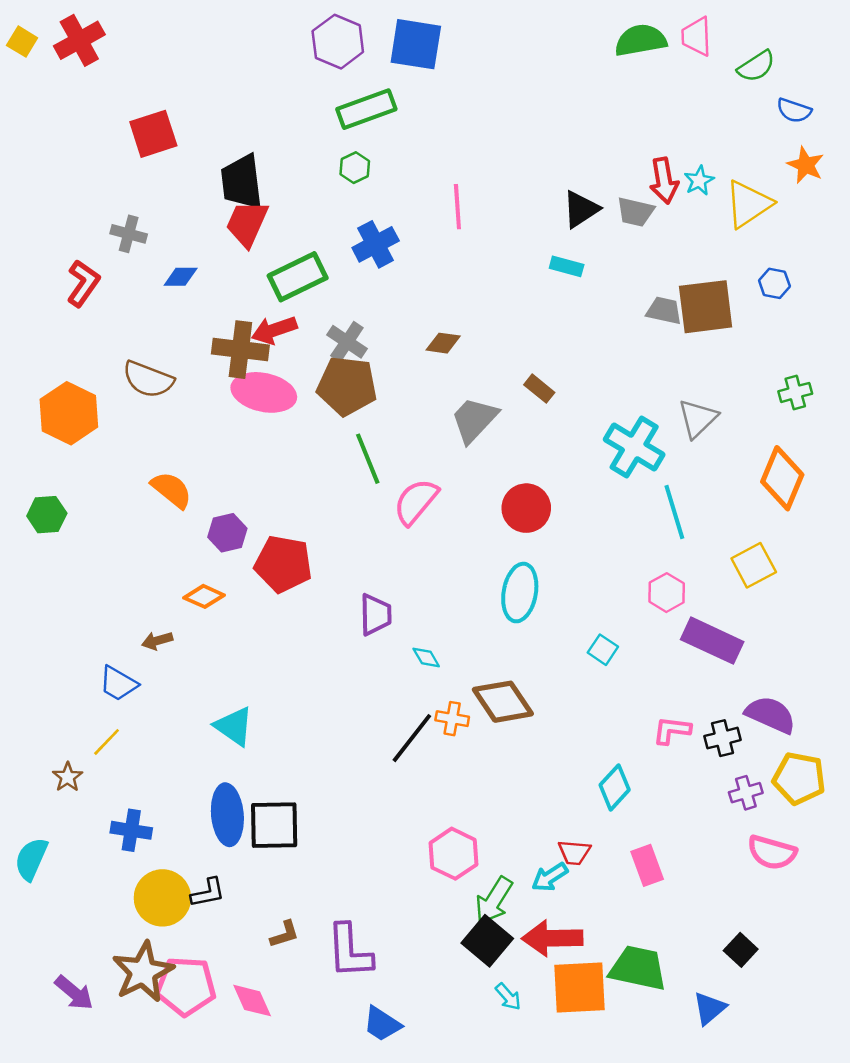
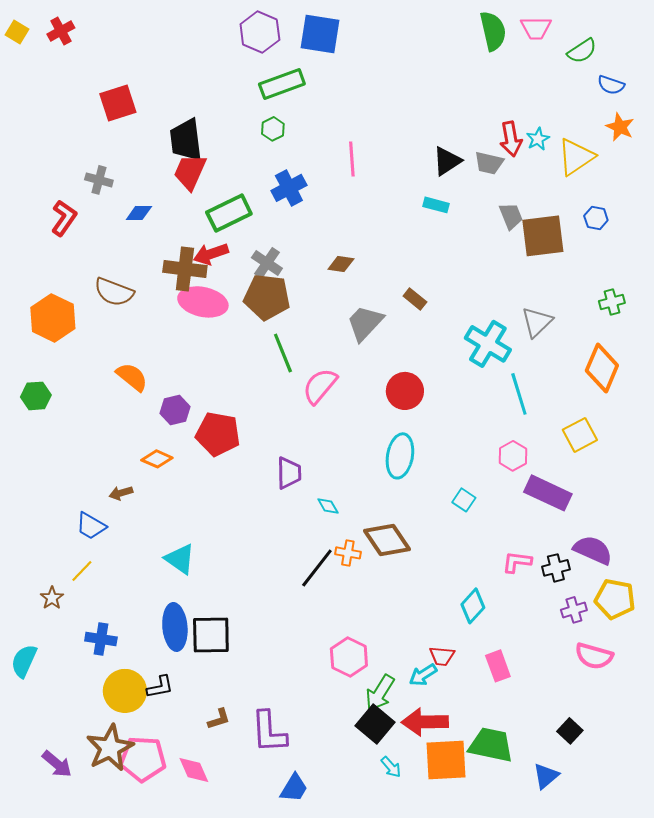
pink trapezoid: (696, 36) -> (536, 28), turned -88
red cross: (79, 40) -> (61, 31), size x0.7
green semicircle: (641, 40) -> (493, 31), turned 87
gray trapezoid: (664, 311) -> (511, 216), moved, turned 56
blue trapezoid: (382, 1024) -> (294, 788), turned -92

